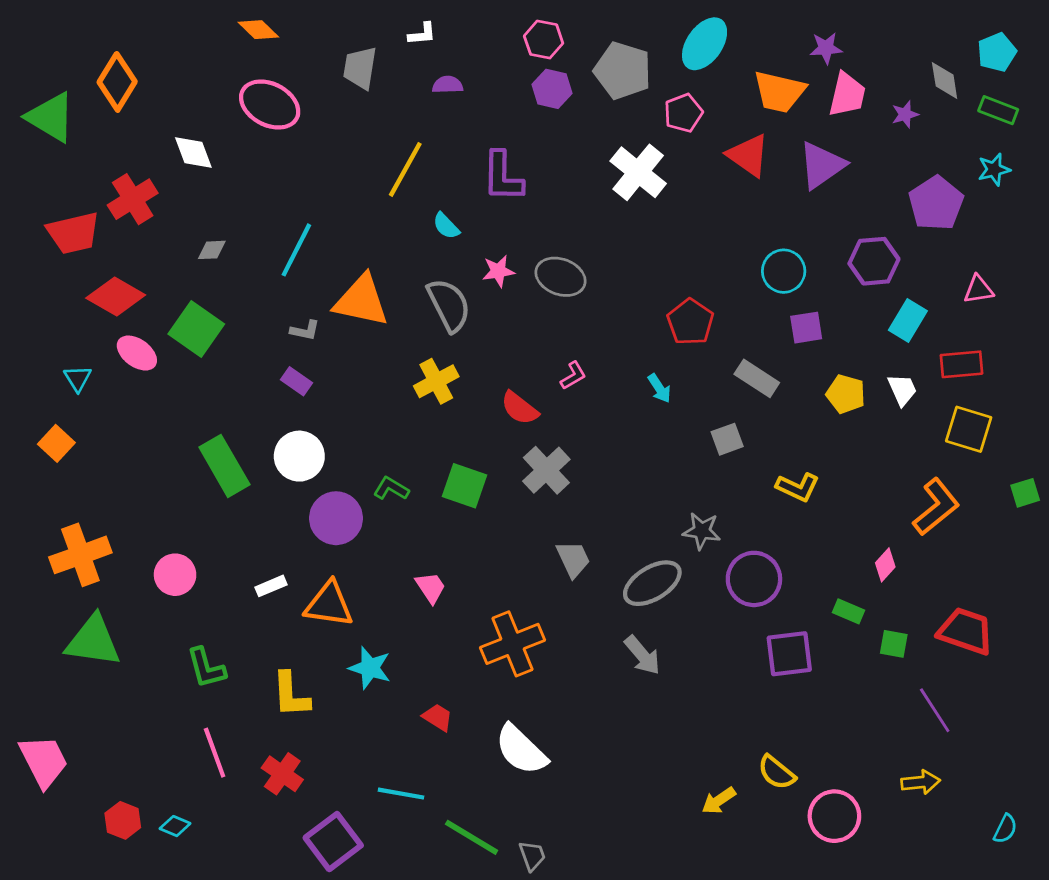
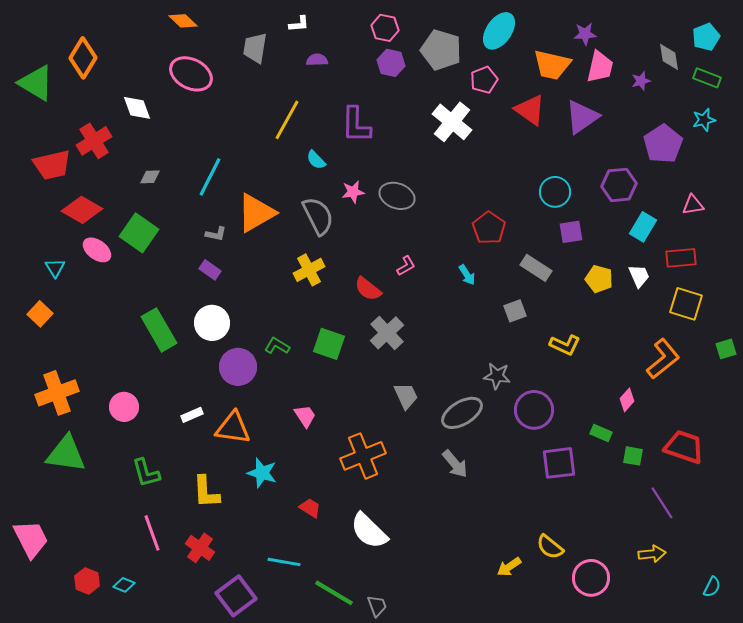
orange triangle: (361, 301) -> (256, 213), turned -42

